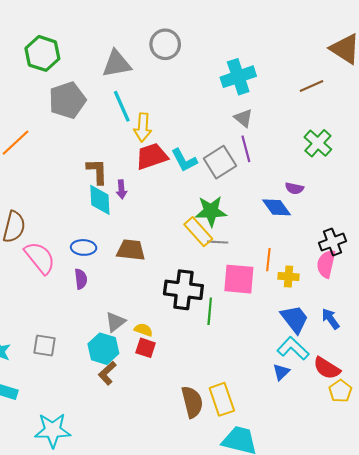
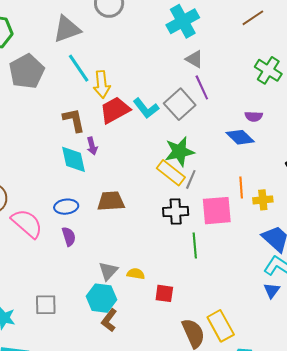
brown L-shape: (97, 171) -> (74, 120), moved
gray line: (218, 242) -> (191, 179), turned -60
black cross: (183, 290) -> (176, 211), moved, size x0.7
red square: (146, 348) -> (164, 293), moved

